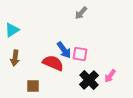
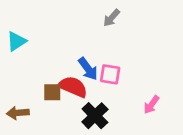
brown arrow: (15, 58) -> (18, 113), moved, turned 77
black cross: (89, 80) -> (95, 116), moved
brown square: (33, 86) -> (52, 92), moved

